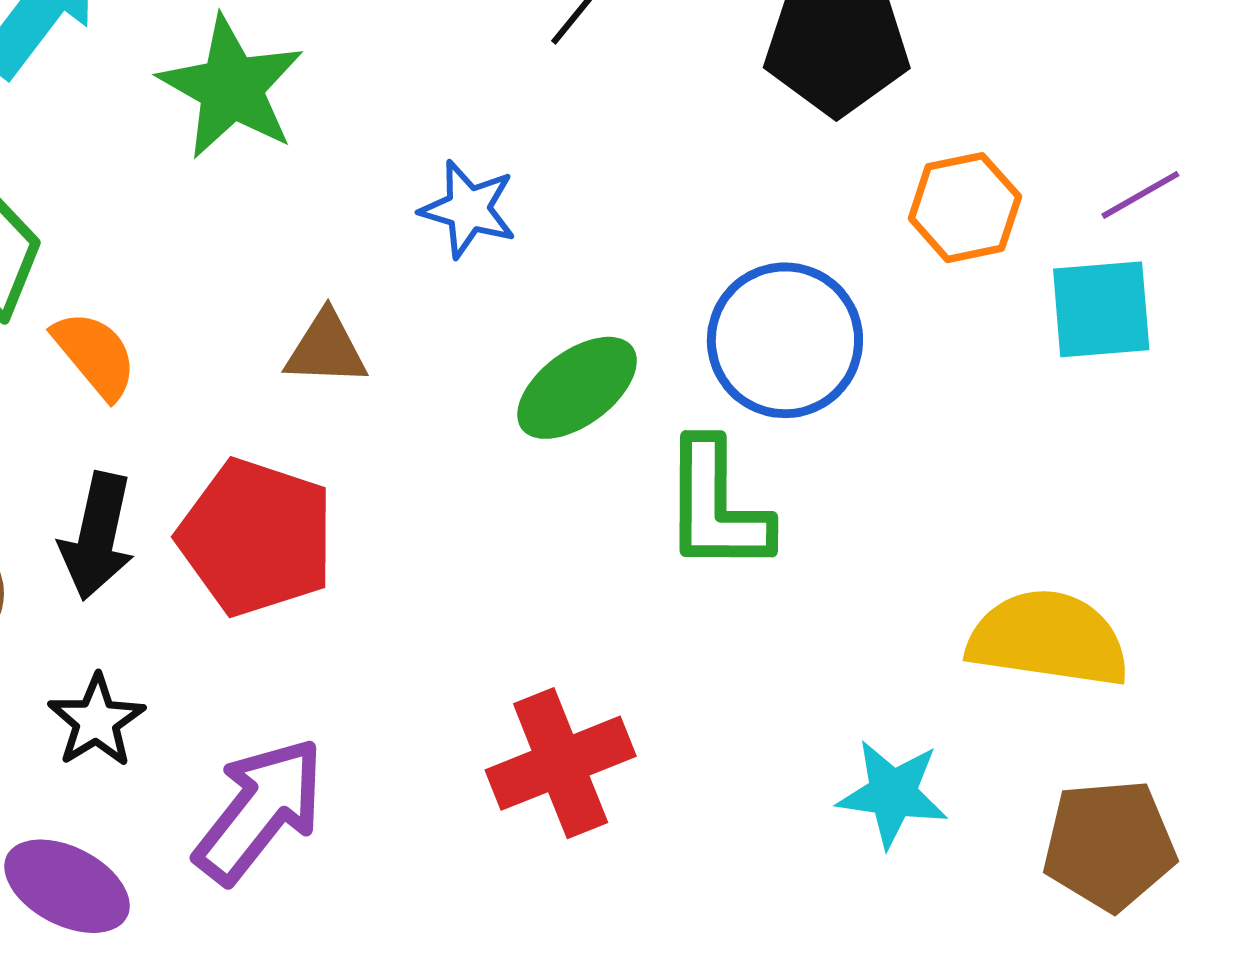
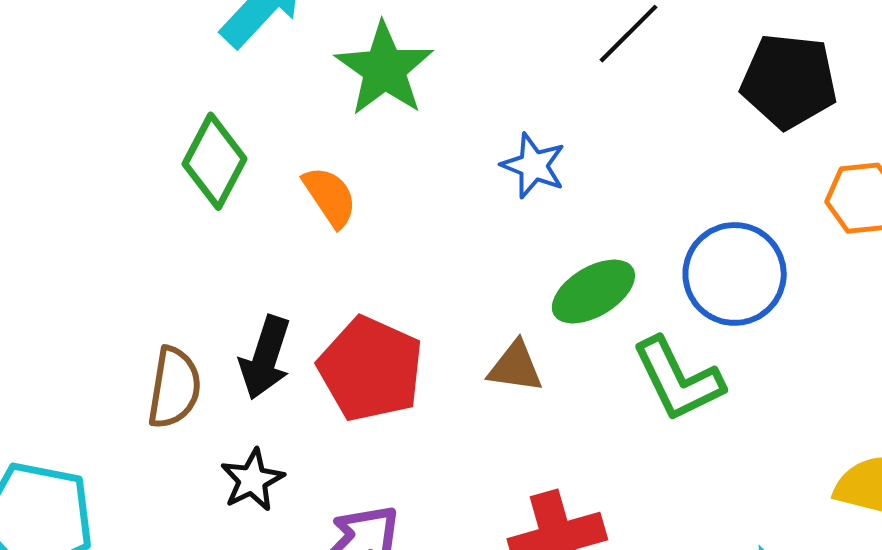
brown triangle: (326, 349) -> (515, 367), moved
orange semicircle: (95, 355) -> (330, 197), moved
green L-shape: (716, 506) -> (678, 379), turned -32

